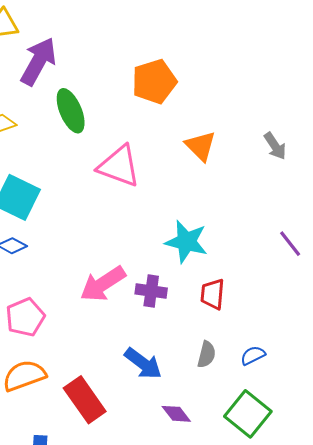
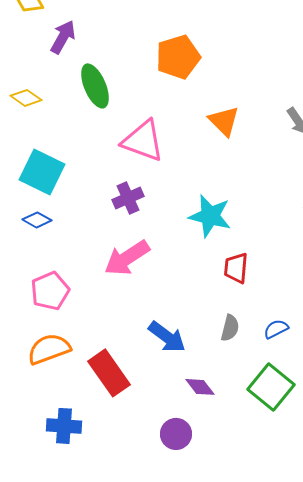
purple arrow: (38, 61) -> (63, 37), size x0.7
purple cross: (151, 291) -> (128, 198), moved, turned -32

